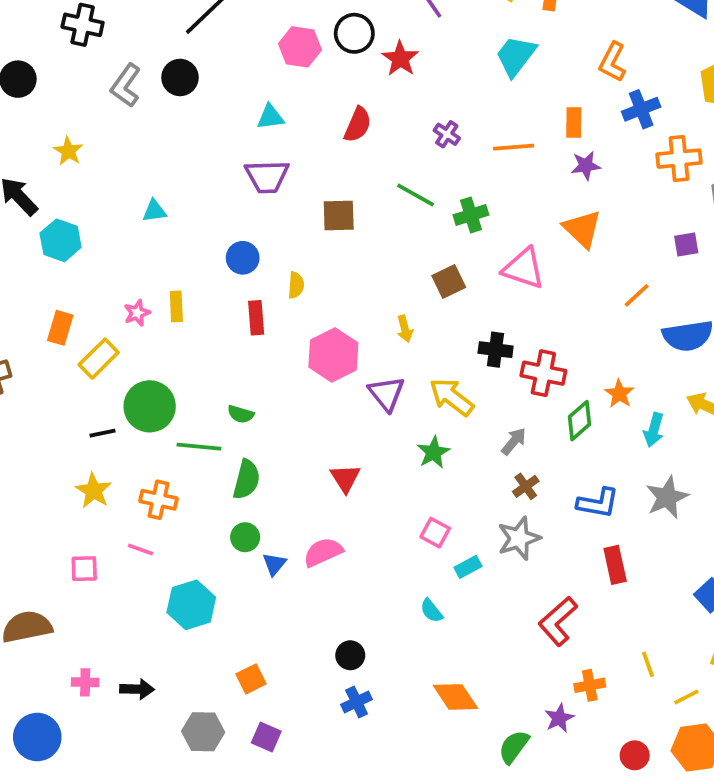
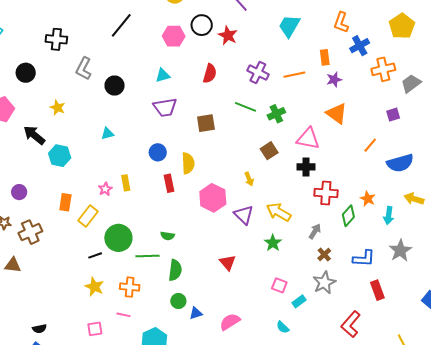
black circle: (180, 77) -> (115, 86), moved
purple cross: (447, 134) -> (258, 72), size x1.5
yellow semicircle: (296, 285) -> (188, 163), size x1.5
black cross: (496, 350) -> (306, 167), moved
pink semicircle: (323, 552) -> (230, 322), moved
blue triangle: (274, 564) -> (196, 313), turned 40

